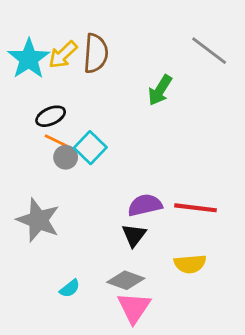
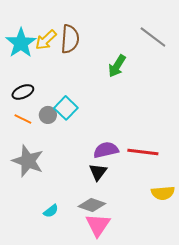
black ellipse: (51, 116) -> (23, 92), moved
orange line: (56, 141) -> (23, 119), moved
yellow semicircle: (190, 264) -> (163, 193), moved

